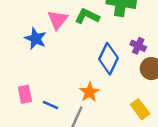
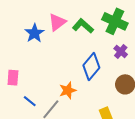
purple cross: (138, 46) -> (121, 51), moved
blue line: (51, 105) -> (30, 101), moved

